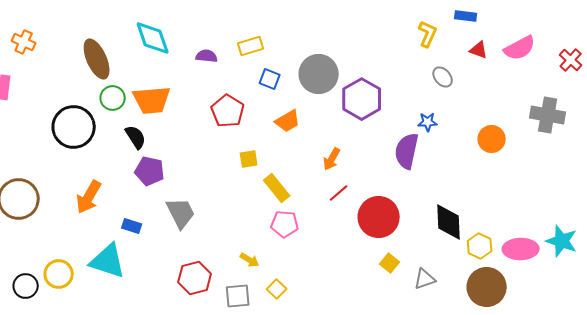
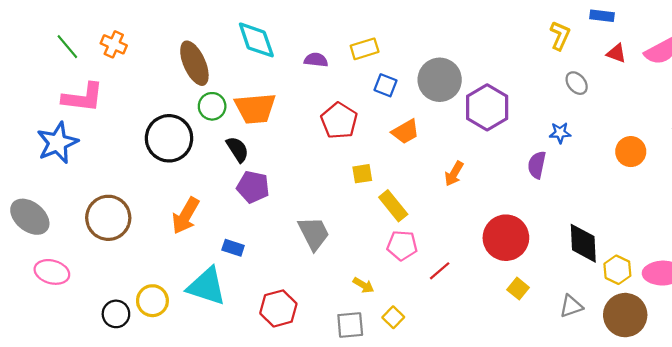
purple semicircle: (407, 151) -> (537, 165), size x0.7
red line: (339, 193) -> (440, 271), moved
gray trapezoid: (181, 213) -> (314, 233), moved
red hexagon: (195, 278) -> (278, 308), moved
gray triangle: (425, 279) -> (571, 306), moved

